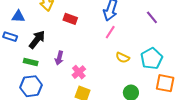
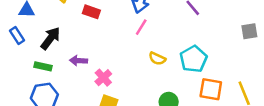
blue rectangle: (10, 37) -> (17, 35), turned 40
purple arrow: (59, 58) -> (79, 61), turned 80

